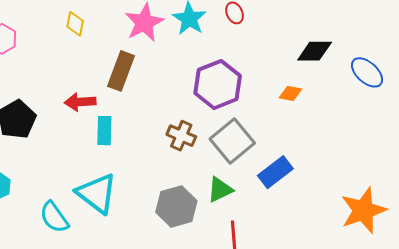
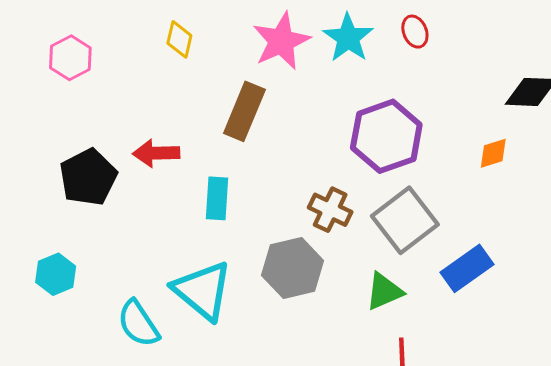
orange diamond: (290, 93) -> (493, 153), turned -30
red arrow: (80, 102) -> (156, 153), moved
gray hexagon: (176, 206) -> (293, 268), moved

